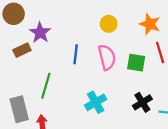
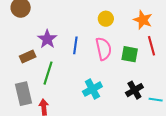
purple star: (40, 33) -> (47, 39), moved
brown rectangle: (22, 50) -> (28, 56), moved

